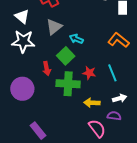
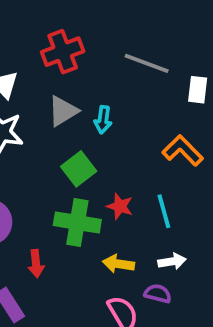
cyan arrow: (76, 39) -> (103, 120), moved, turned -112
red arrow: (47, 69) -> (36, 264), moved

